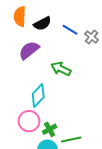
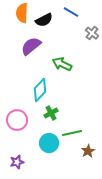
blue line: (70, 30) -> (71, 12), moved
pink circle: (29, 121) -> (17, 120), moved
green cross: (50, 129) -> (51, 113), moved

